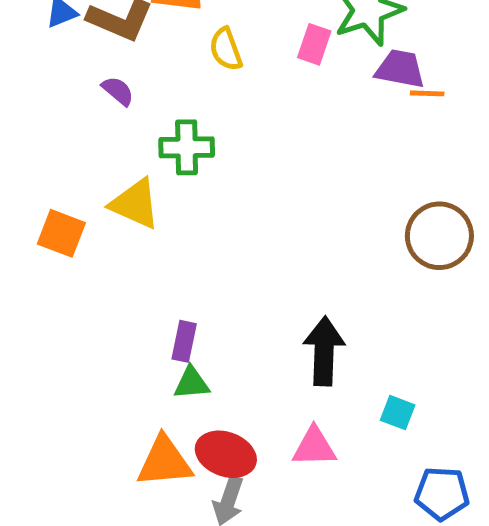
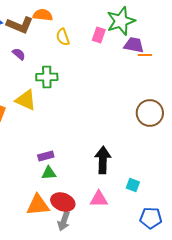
purple rectangle: (184, 341) -> (46, 156), turned 63

